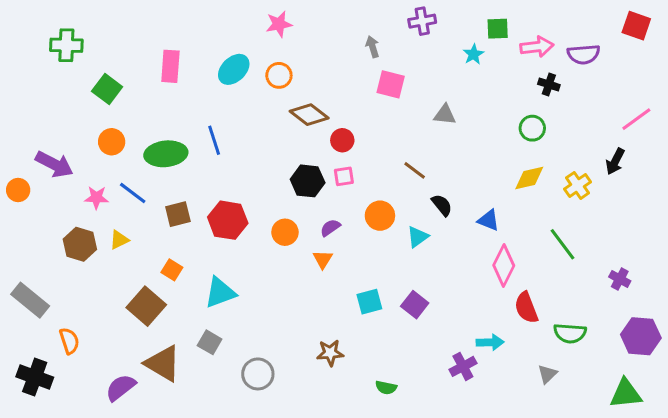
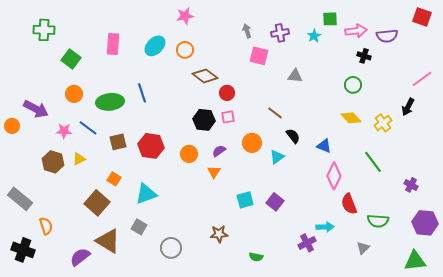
purple cross: (422, 21) -> (280, 33), moved
yellow diamond: (529, 178) -> (351, 118), turned 60

